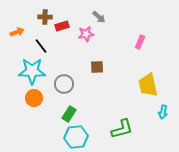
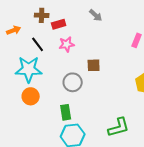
pink star: (86, 34) -> (67, 44), moved
gray circle: (64, 84) -> (73, 82), moved
green rectangle: (69, 114) -> (66, 112), turned -42

